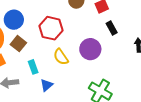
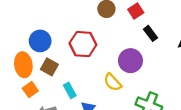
yellow semicircle: (61, 57) -> (113, 82), moved

